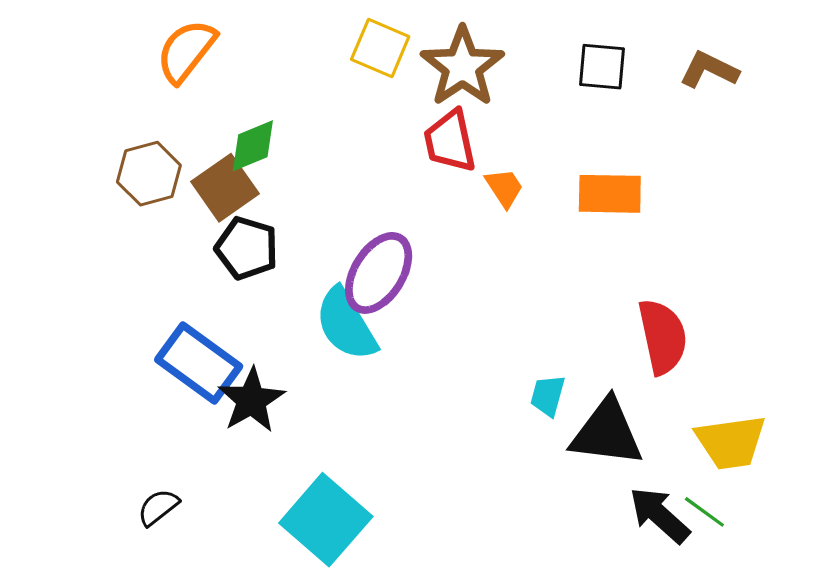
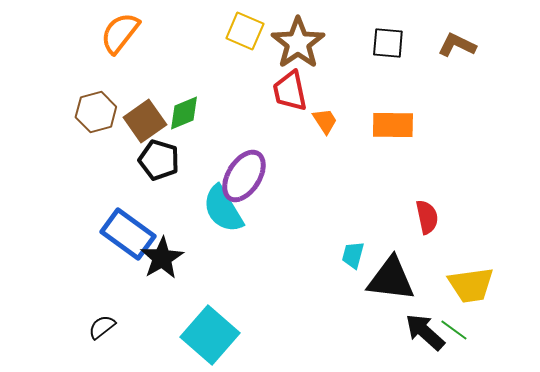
green diamond: (253, 146) -> (184, 113), moved
red semicircle: (663, 337) -> (427, 217), size x0.7

